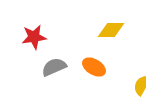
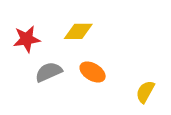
yellow diamond: (111, 30) -> (78, 31), moved

